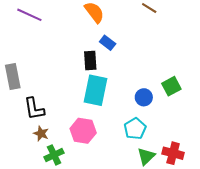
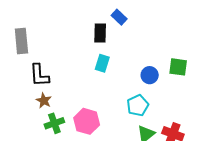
green square: (171, 86) -> (178, 67), turned 30
cyan rectangle: (95, 90) -> (102, 63), size x0.6
pink hexagon: (83, 131) -> (87, 121), moved

